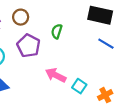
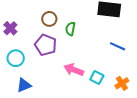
brown circle: (21, 17) -> (49, 19), moved
blue line: (106, 44) -> (118, 46), moved

